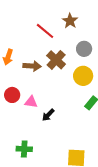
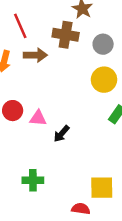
red line: (45, 31) -> (20, 26), moved, turned 30
brown cross: (56, 60) -> (66, 35), moved, turned -30
brown arrow: (32, 66) -> (35, 55), moved

